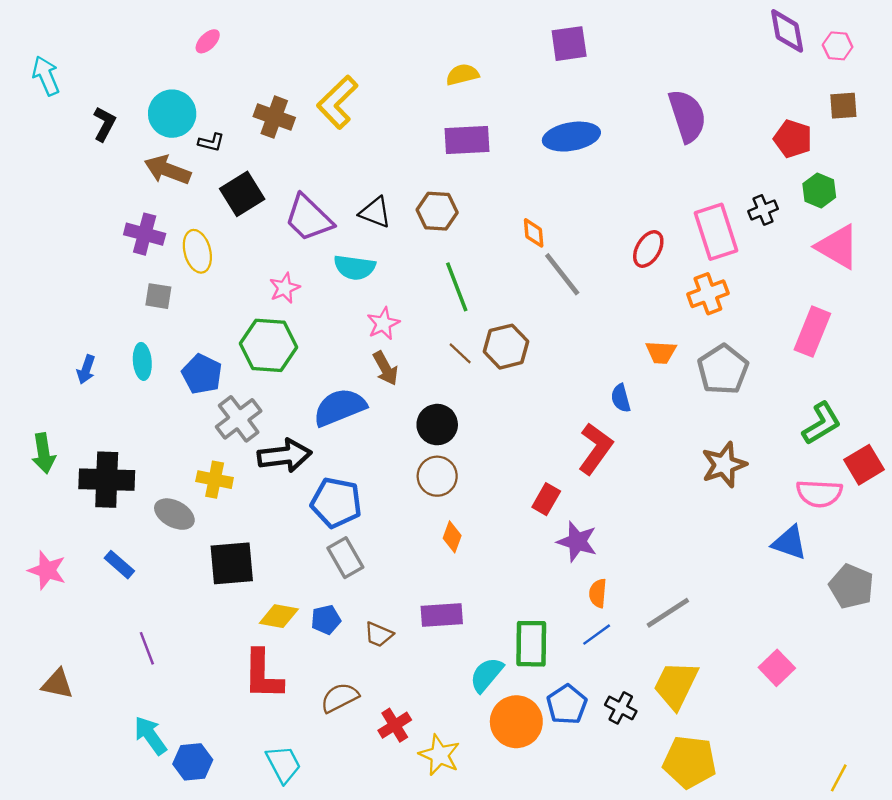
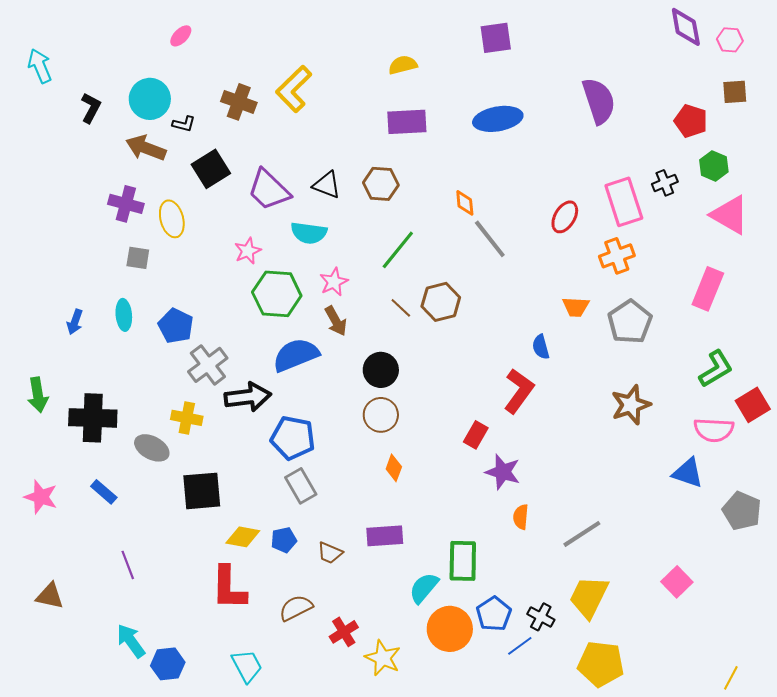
green line: (457, 287) -> (398, 250), turned 60
green hexagon: (268, 345) -> (277, 294), moved
blue line: (597, 635) -> (520, 646), moved

